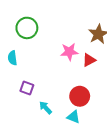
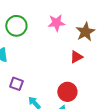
pink star: (69, 52) -> (56, 23), moved

